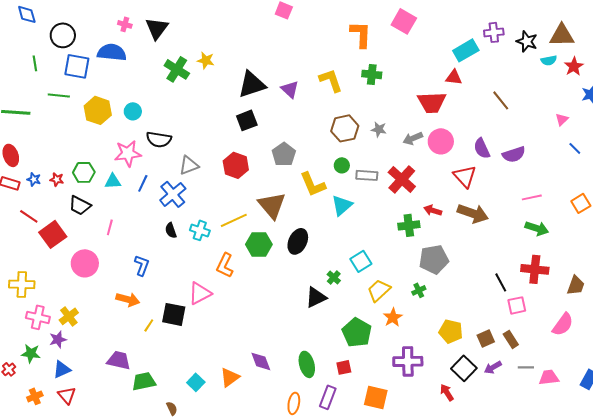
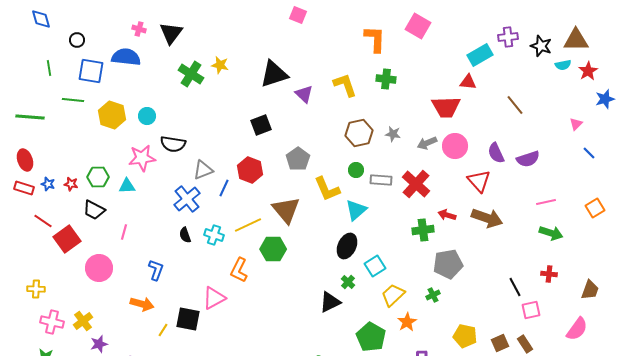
black circle: (63, 35) -> (77, 40), size x0.6
black triangle: (252, 84) -> (274, 74), moved
blue line: (143, 183) -> (224, 188), moved
black ellipse: (298, 241) -> (347, 246), moved
red cross: (535, 269) -> (549, 274), size x0.6
yellow cross: (22, 284) -> (36, 289), size x0.7
purple star: (58, 339) -> (99, 344), moved

